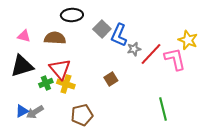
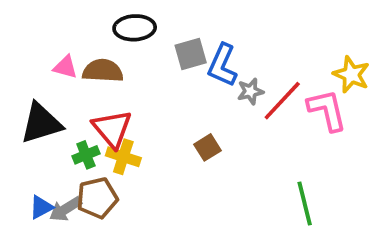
gray square: (102, 29) -> (191, 54), turned 30
pink triangle: (24, 36) -> (65, 67), moved
brown pentagon: (82, 115) -> (97, 198), moved

